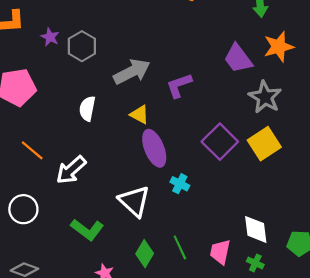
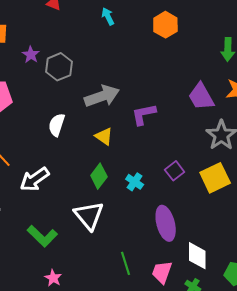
purple square: (220, 142) -> (175, 171), size x0.6
purple ellipse: (154, 148) -> (166, 223), moved
cyan cross: (180, 184) -> (135, 182), moved
green diamond: (145, 254) -> (99, 176), moved

